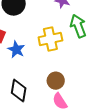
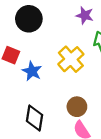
yellow cross: (50, 39) -> (71, 59), turned -30

